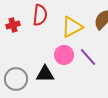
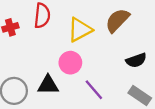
purple line: (88, 57) -> (94, 90), moved

